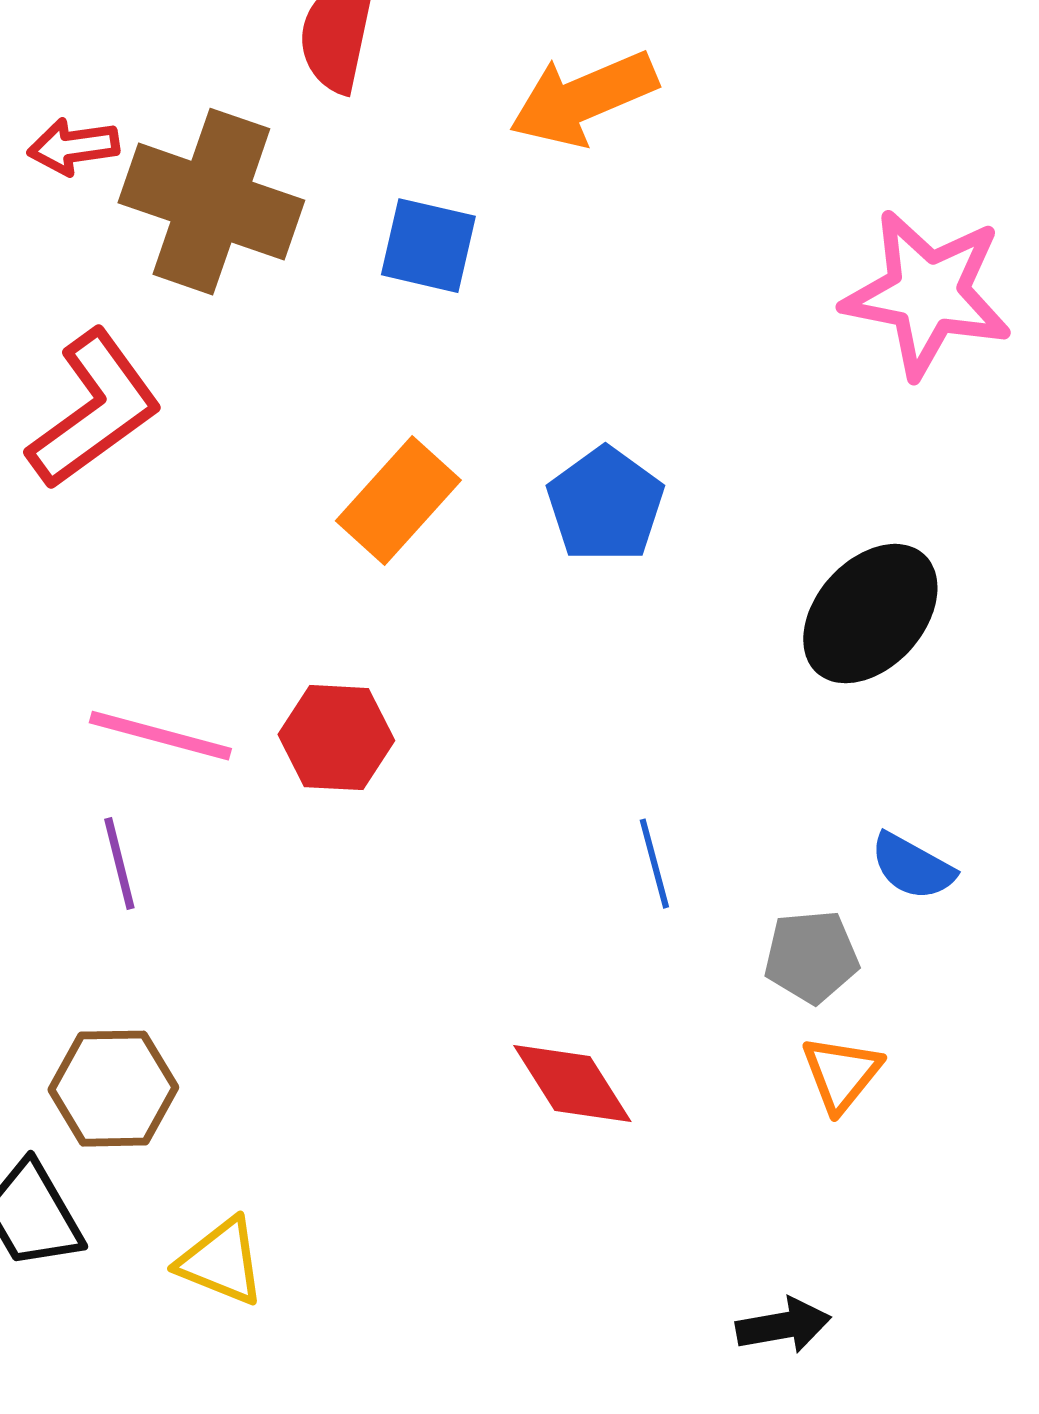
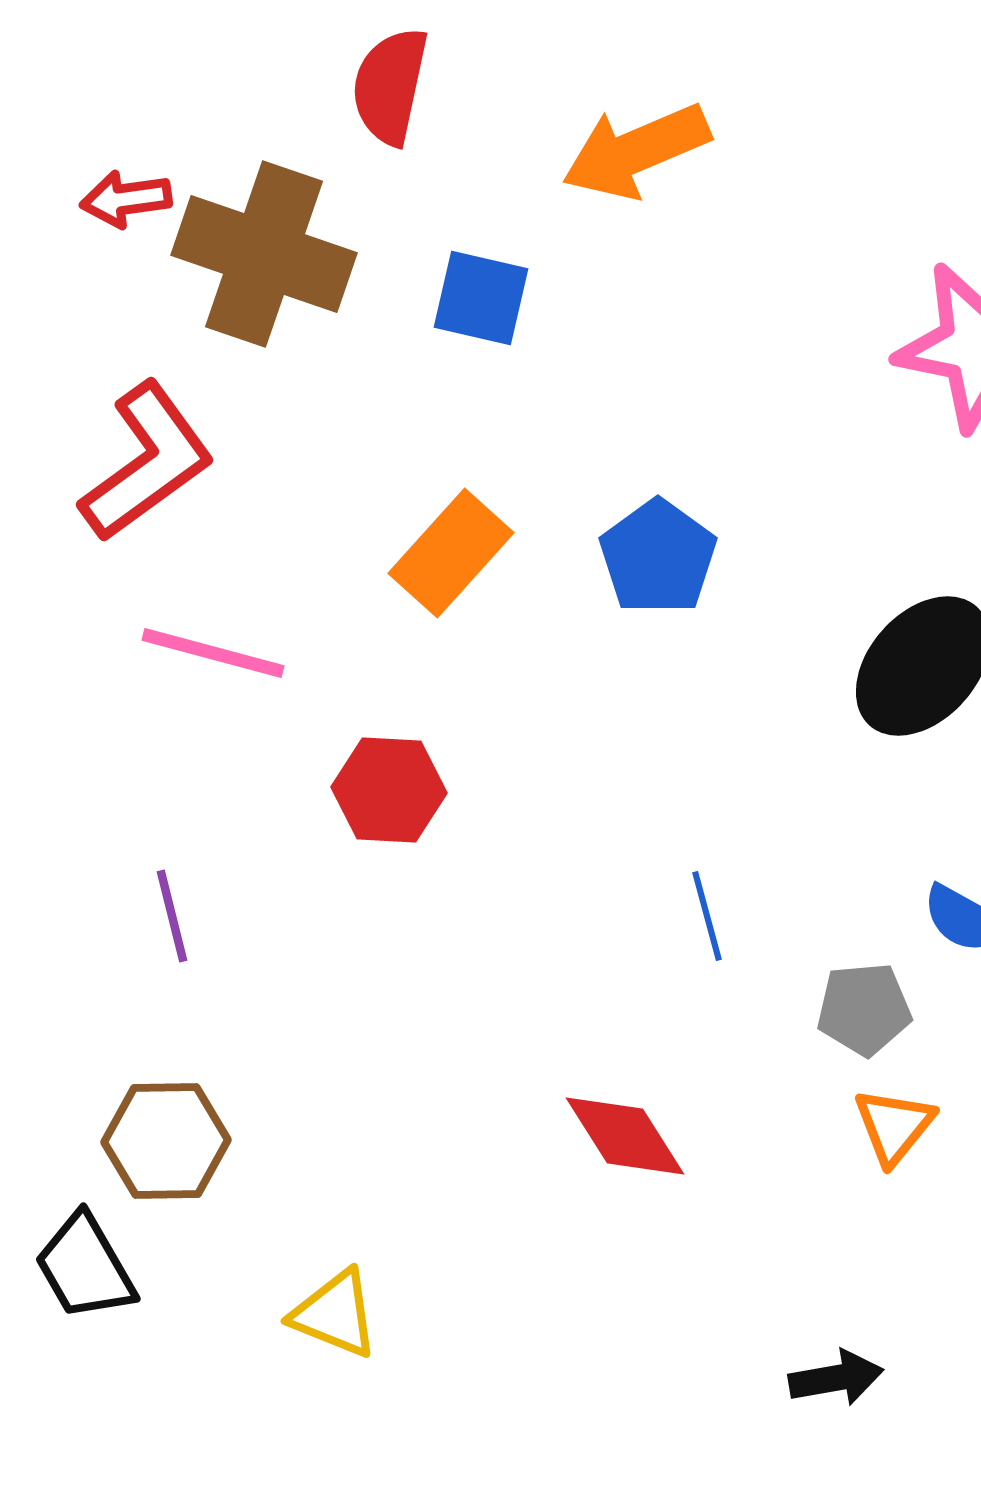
pink line: (160, 736) -> (213, 653), moved
yellow triangle: (221, 1262) -> (335, 1314), moved

